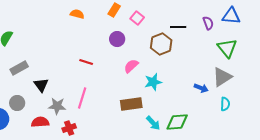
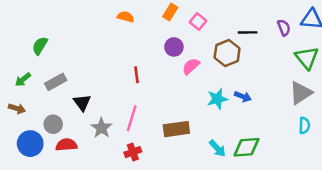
red line: (86, 62) -> (136, 75), turned 64
pink semicircle: (131, 66) -> (191, 66), moved
blue arrow: (201, 88) -> (243, 96), moved
brown rectangle: (131, 104) -> (176, 129), moved
gray star: (57, 106) -> (101, 128), turned 30
red semicircle: (40, 122) -> (66, 145), moved
red cross: (69, 128) -> (133, 152), moved

